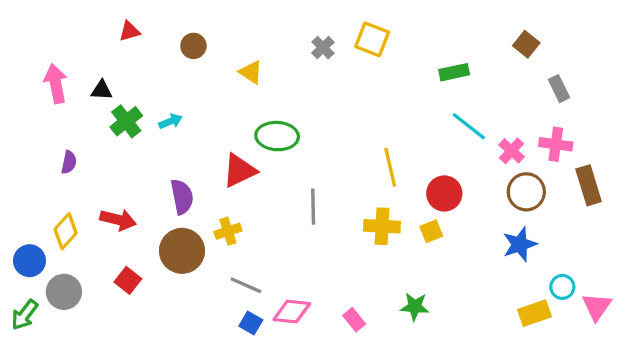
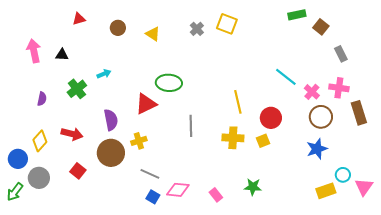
yellow triangle: (251, 72) -> (153, 34), moved
green rectangle: (454, 72) -> (297, 15), moved
green cross: (126, 121) -> (77, 89), moved

